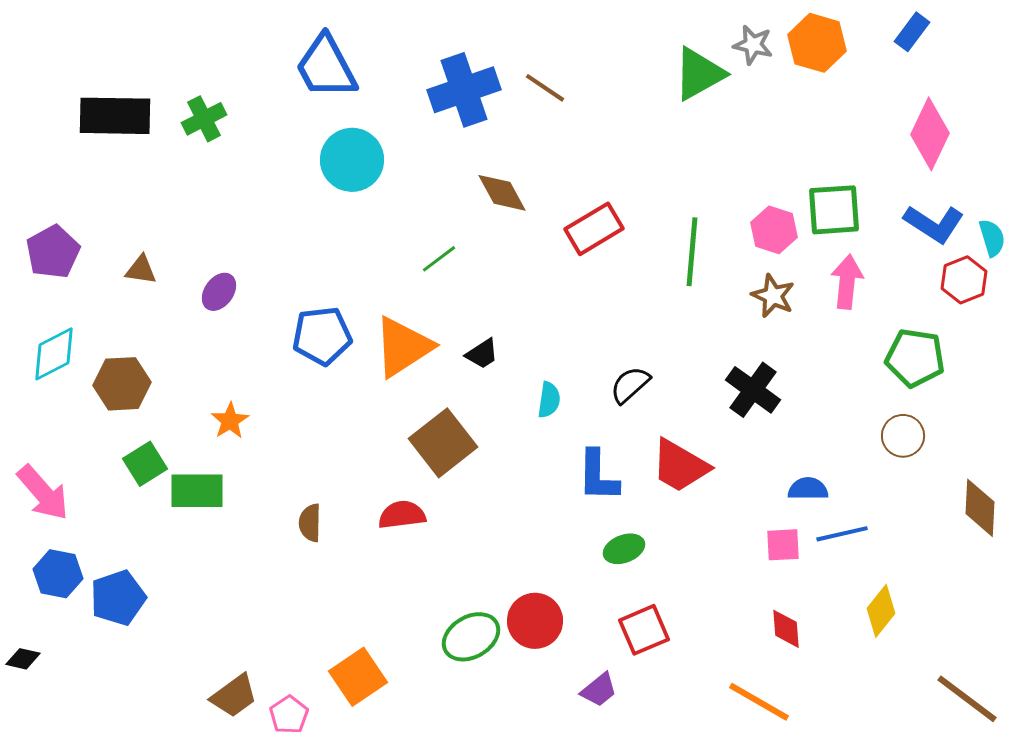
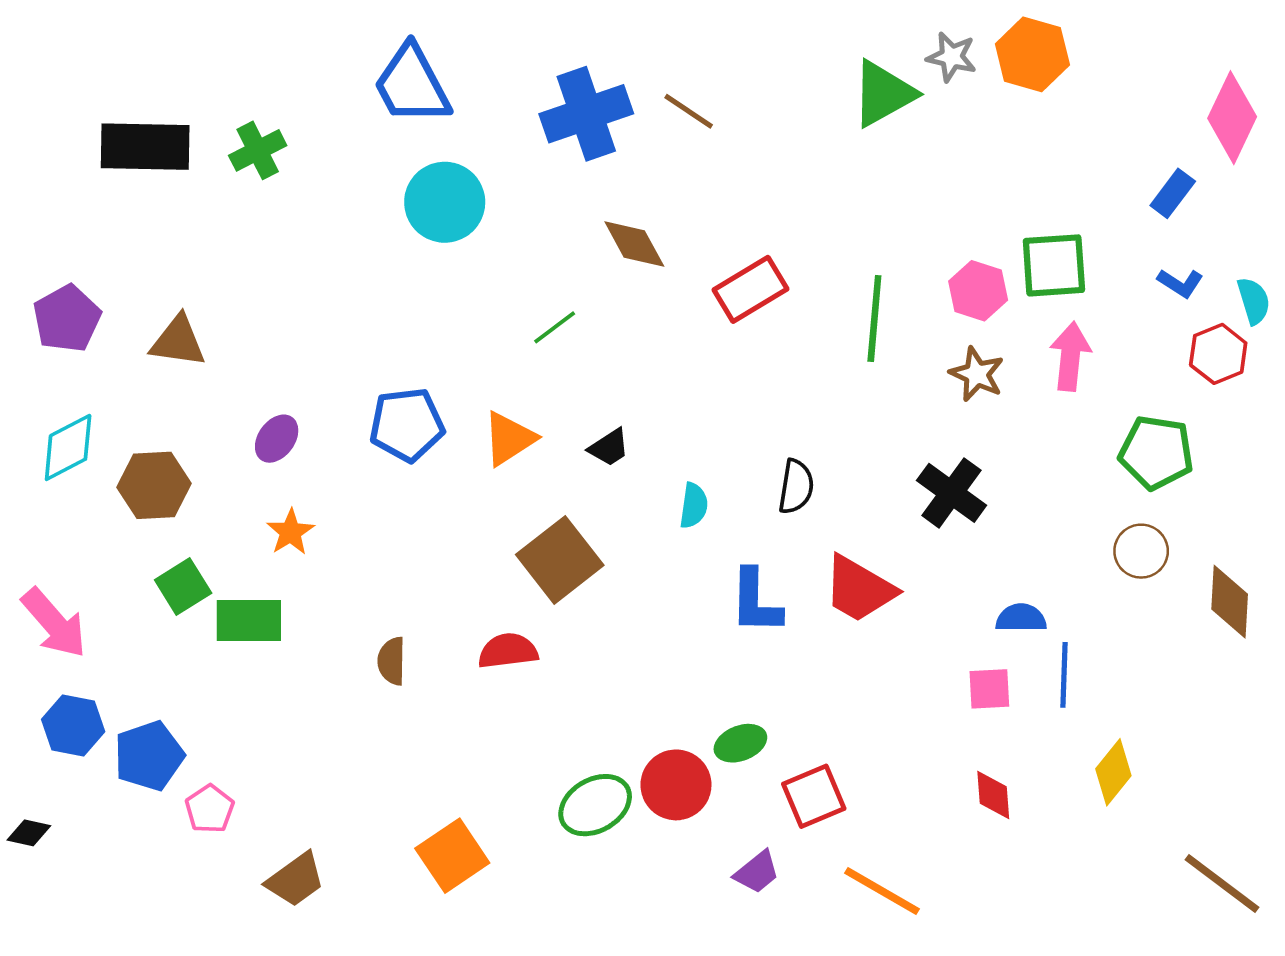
blue rectangle: (912, 32) -> (1173, 193), moved
pink diamond: (930, 134) -> (1232, 118), moved
blue L-shape: (934, 224) -> (1180, 283), size x0.6
brown triangle: (141, 270) -> (178, 341), size x1.4
purple ellipse: (219, 292) -> (277, 439), moved
orange triangle: (403, 347) -> (509, 439), size x0.7
black semicircle: (630, 385) -> (796, 487), turned 141
brown diamond: (980, 508) -> (1230, 602), moved
blue line: (842, 534) -> (1064, 675), turned -75
green ellipse: (624, 549) -> (740, 743), moved
orange line: (759, 702) -> (882, 891), moved
pink pentagon: (289, 715) -> (210, 809), moved

